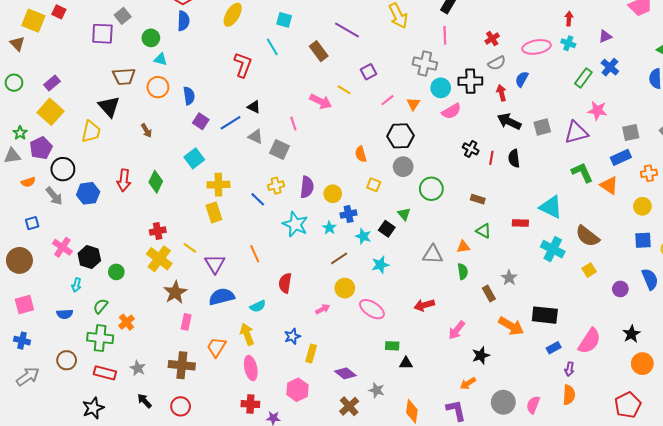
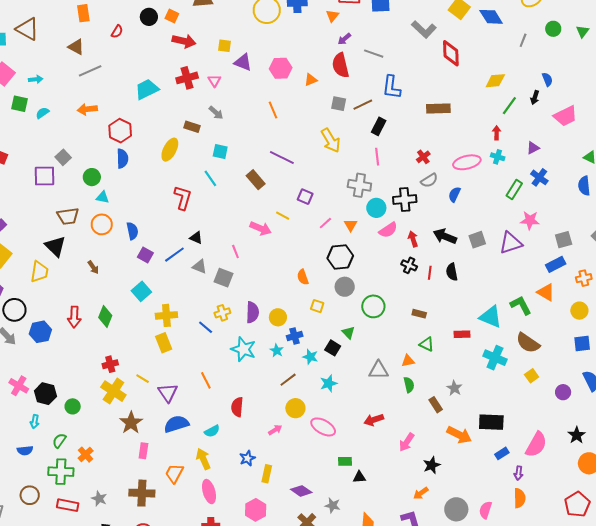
purple square: (368, 72) -> (305, 197), turned -35
red arrow: (501, 93) -> (413, 239), moved
green L-shape: (582, 173) -> (521, 305), moved

